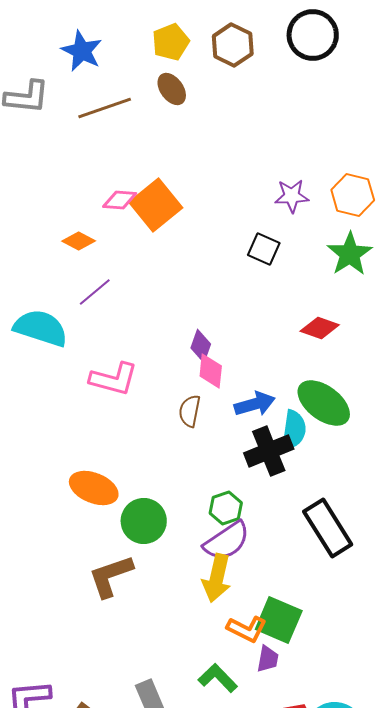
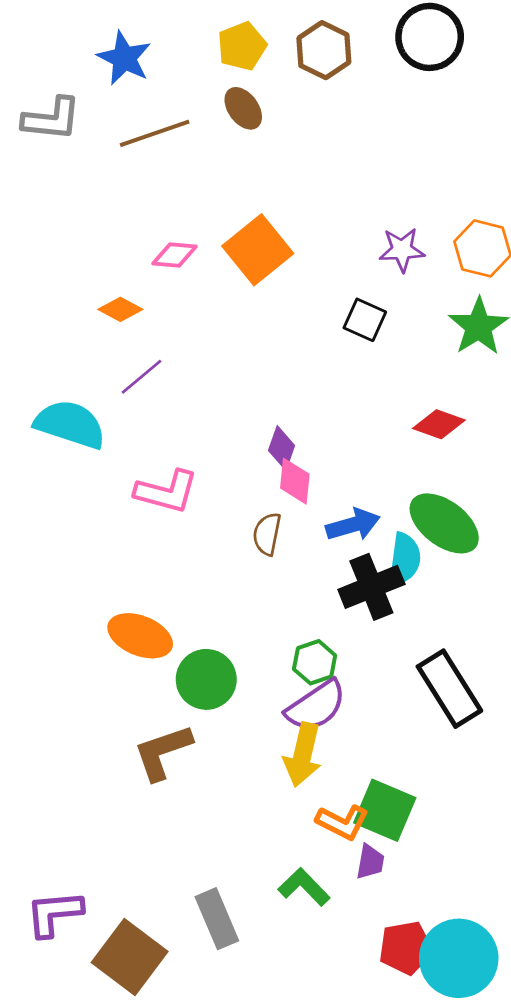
orange square: (156, 205) -> (258, 250), moved

